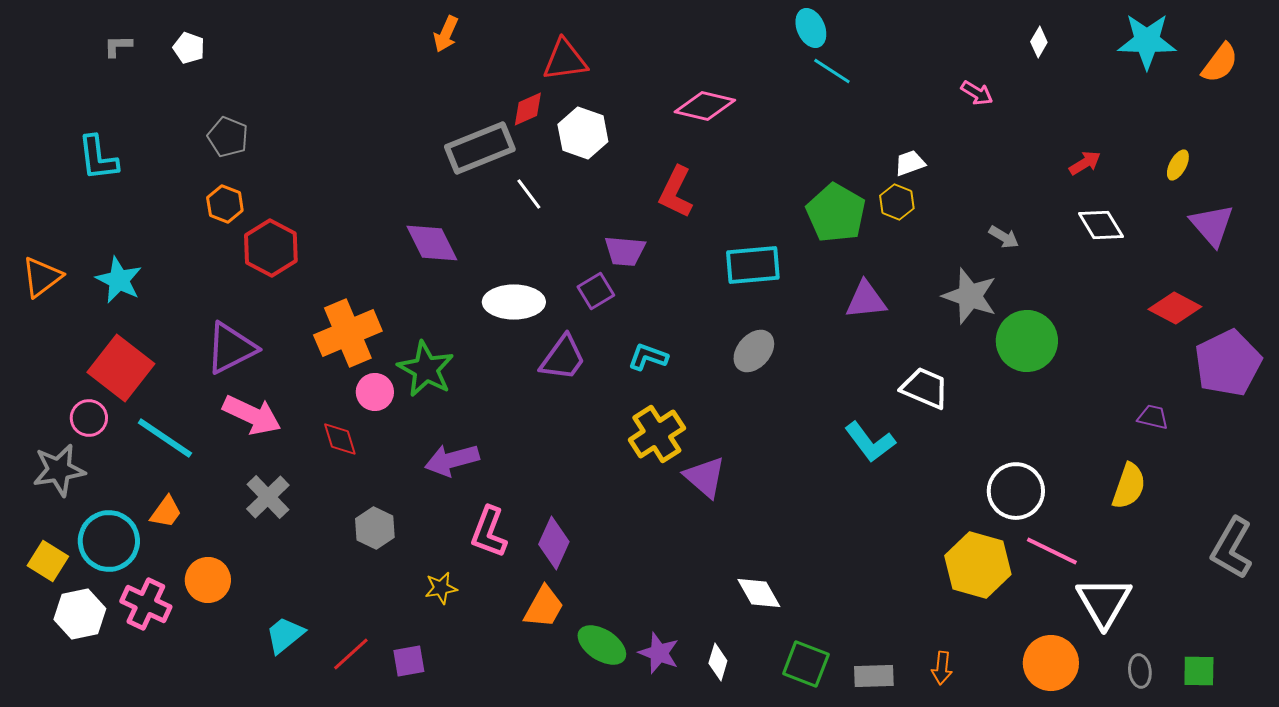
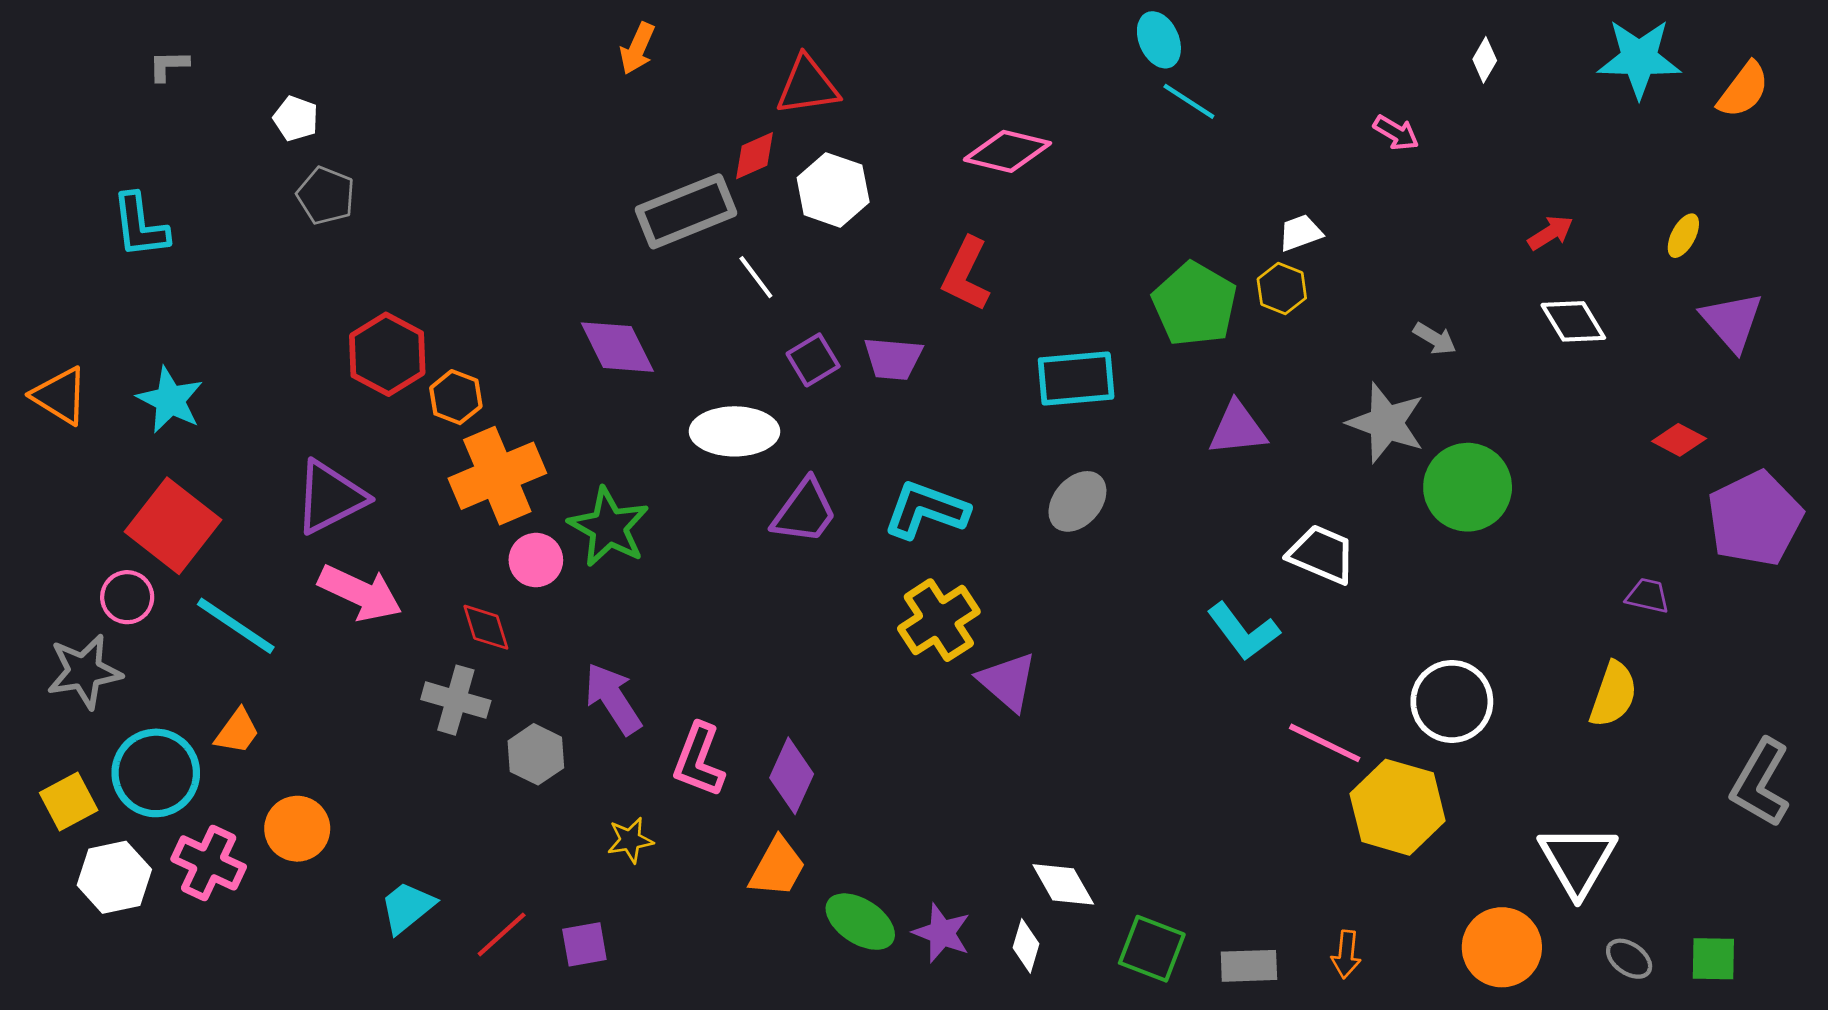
white pentagon: (189, 48) -> (296, 118), moved
orange hexagon: (225, 204) -> (456, 397), moved
orange triangle: (42, 277) -> (60, 396), turned -51
purple square: (596, 291) -> (813, 360), moved
red diamond: (1175, 308) -> (1679, 440), size x0.7
cyan L-shape: (648, 357) -> (926, 510), size x1.5
purple arrow: (452, 460) -> (613, 699), moved, turned 72
gray cross: (268, 497) -> (456, 700), moved, turned -30
pink line: (1052, 551) -> (1325, 743), moved
yellow square: (48, 561) -> (69, 802), turned 30
white diamond: (759, 593) -> (1063, 884), moved
gray ellipse: (1140, 671) -> (1629, 959), turned -48

